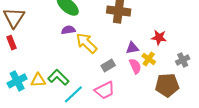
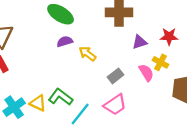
yellow arrow: (87, 43) -> (87, 54), size x0.7
purple triangle: (132, 48) -> (140, 42), moved
yellow triangle: (38, 80) -> (38, 103), turned 35

